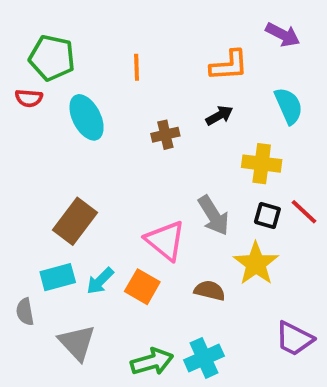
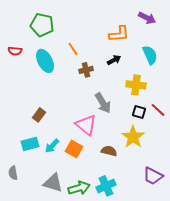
green pentagon: (52, 58) -> (42, 25), moved
orange line: (137, 67) -> (73, 49), moved, turned -32
gray arrow: (214, 216) -> (103, 103), moved
brown rectangle: (75, 221) -> (39, 115), size x0.6
gray semicircle: (25, 312) -> (13, 173), moved
gray triangle: (77, 343) -> (53, 183), moved, turned -30

